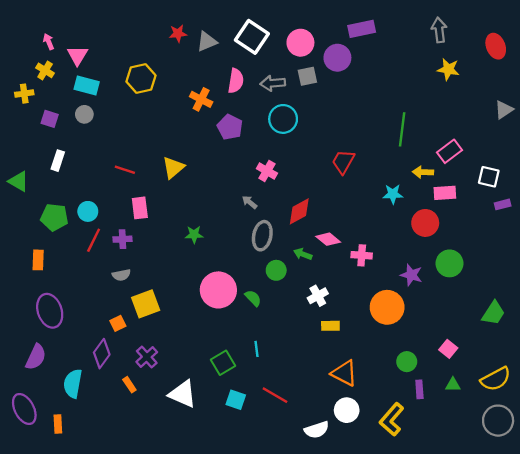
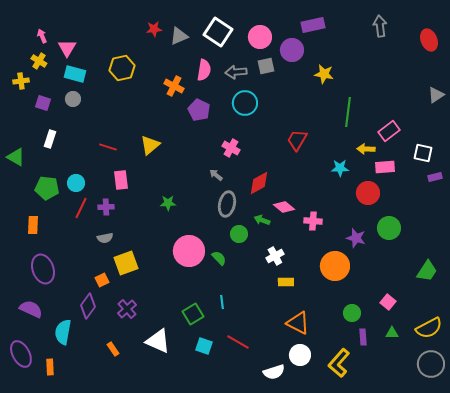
yellow star: (448, 69) -> (324, 74), moved
purple semicircle: (36, 357) -> (31, 309), turned -90
orange rectangle: (129, 385) -> (113, 349), moved

